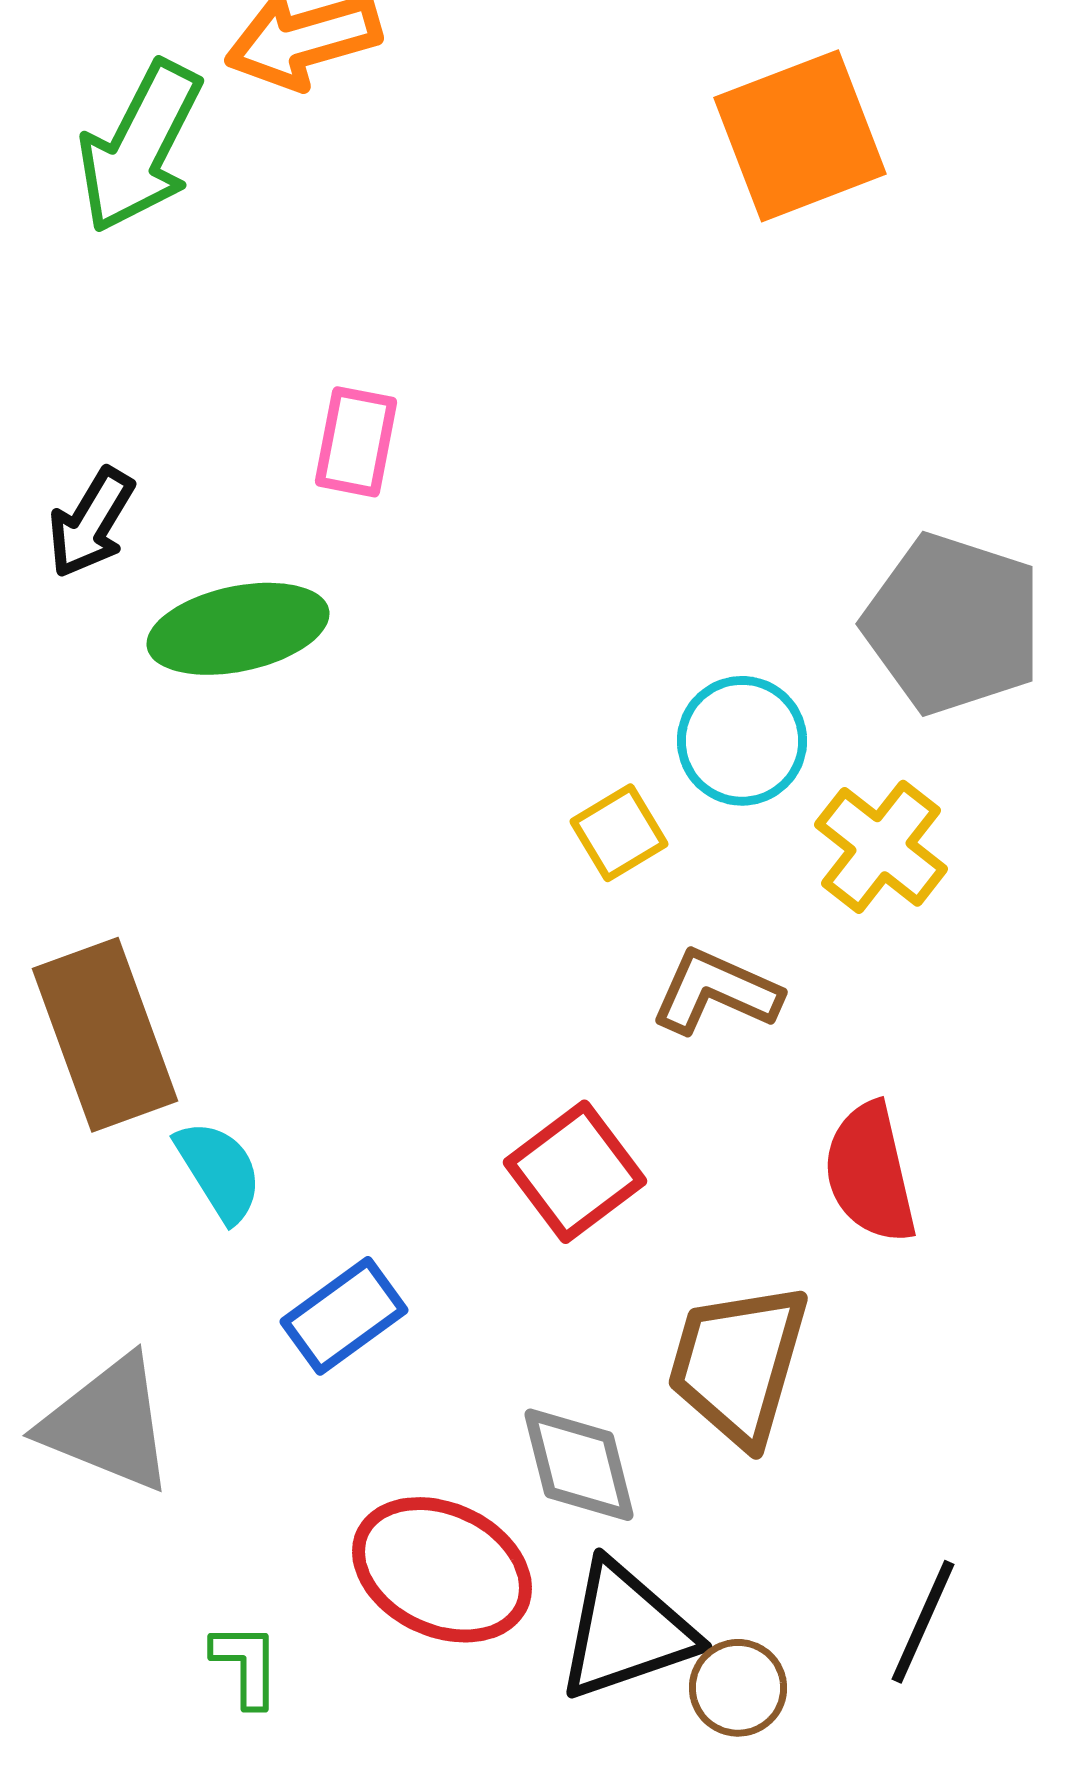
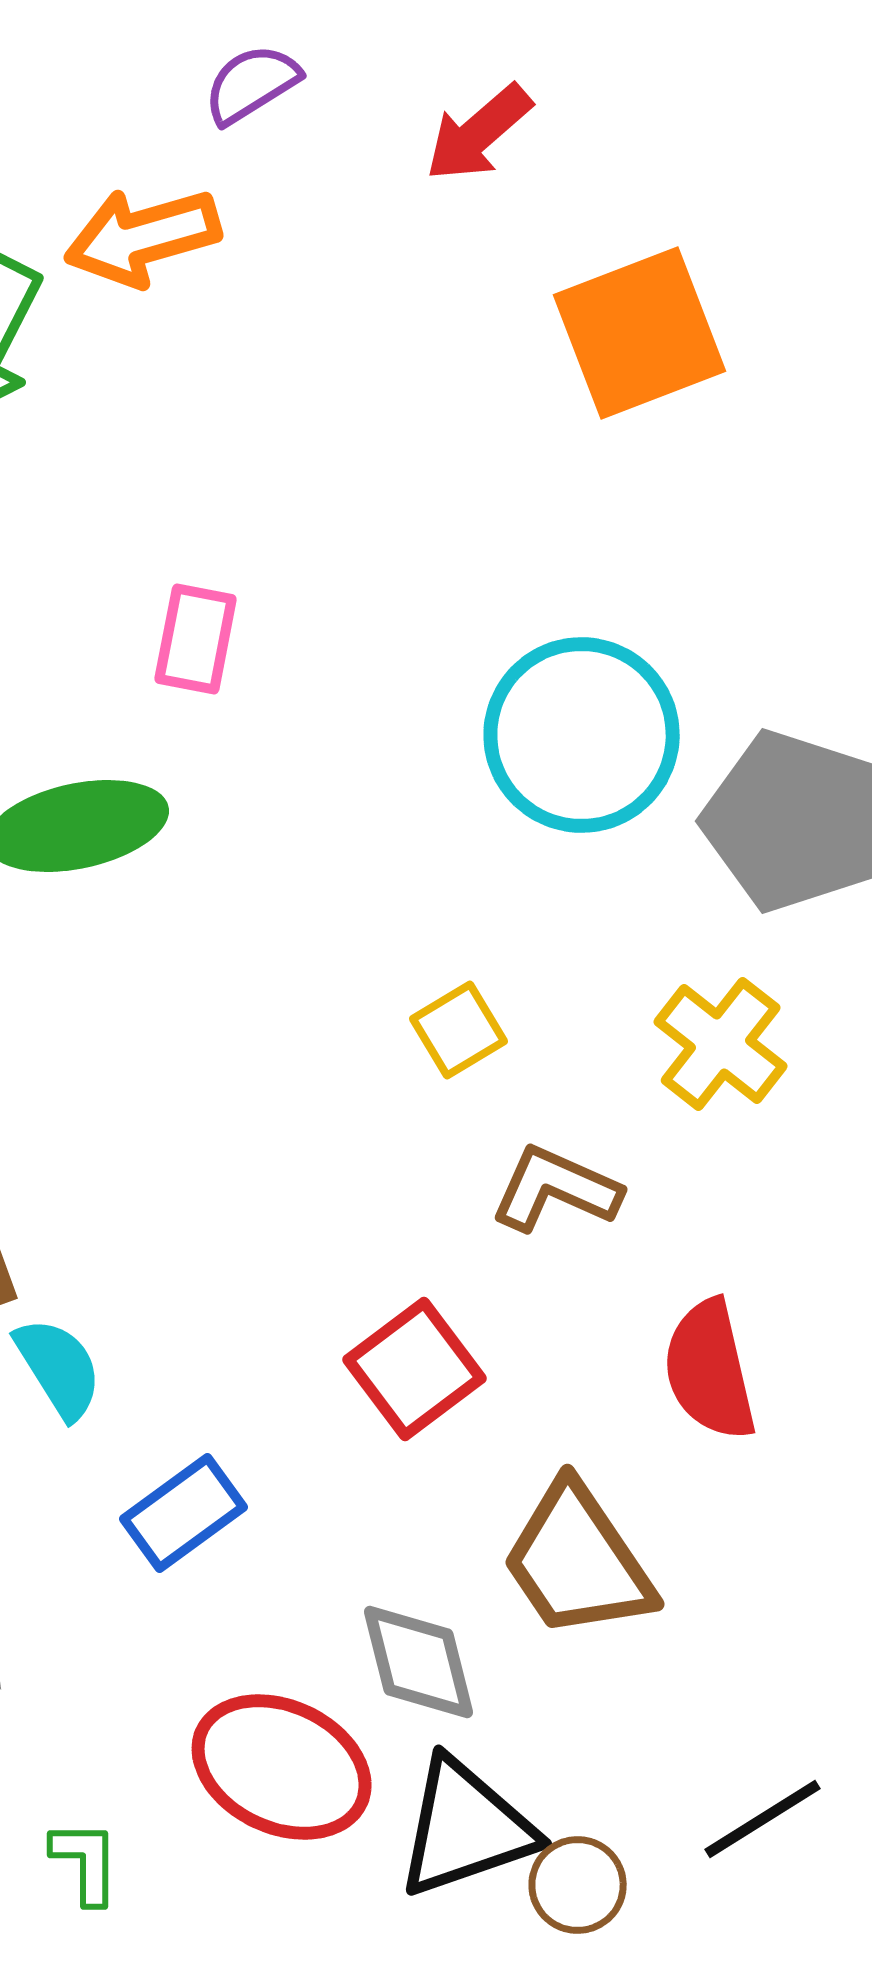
cyan circle: (742, 741) -> (582, 735), moved, size x1.5
brown trapezoid: (738, 1364) -> (578, 1561), turned -50
black line: (923, 1622) -> (763, 1819), turned 34

